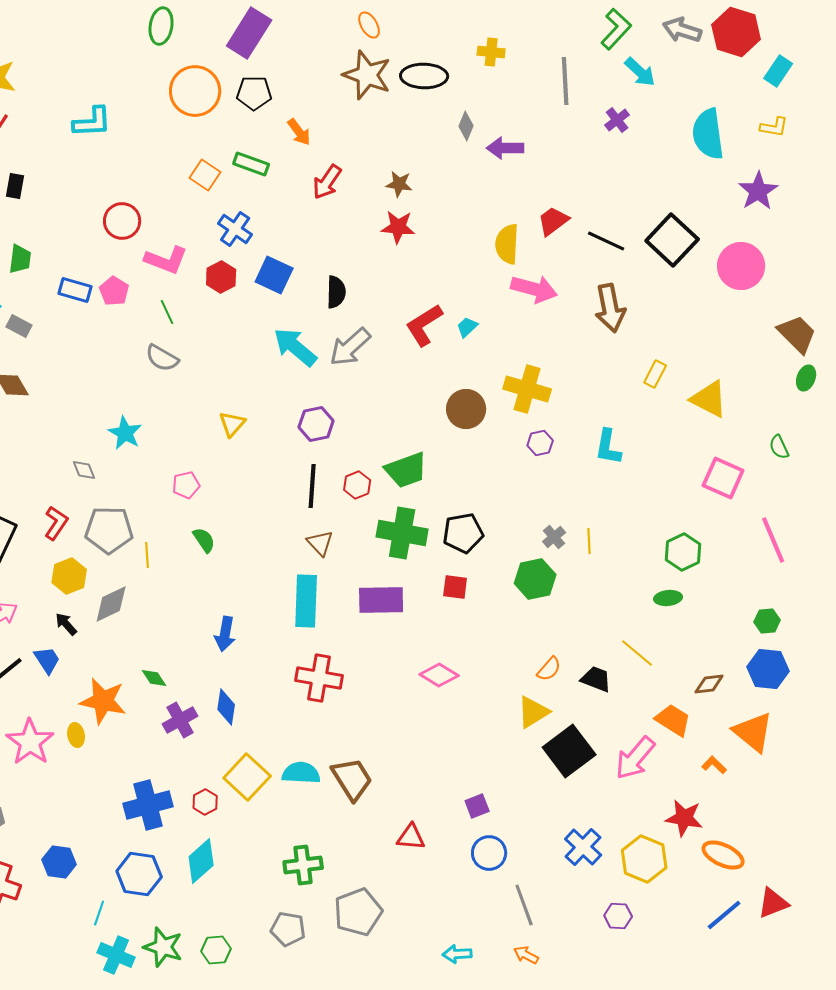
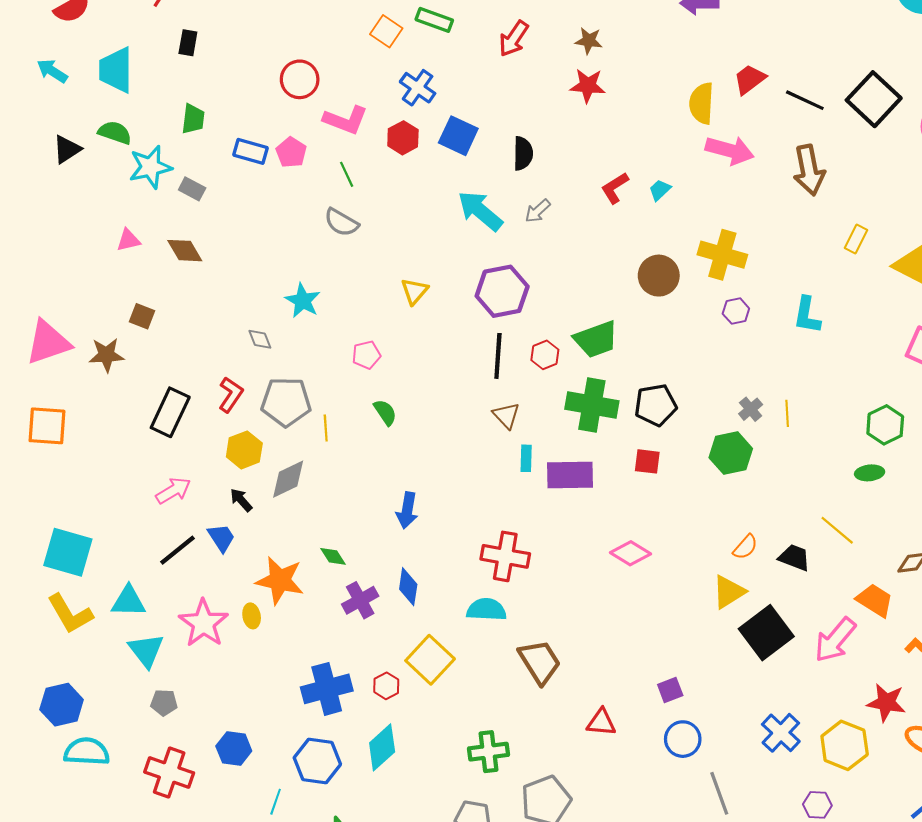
red L-shape: (424, 325) -> (615, 188), size x0.7
gray arrow: (350, 347) -> (538, 211), size x0.6
purple hexagon: (316, 424) -> (502, 291), size x1.4
cyan rectangle: (306, 601) -> (526, 458), moved, size x0.5
cyan semicircle: (301, 773) -> (486, 610), moved

